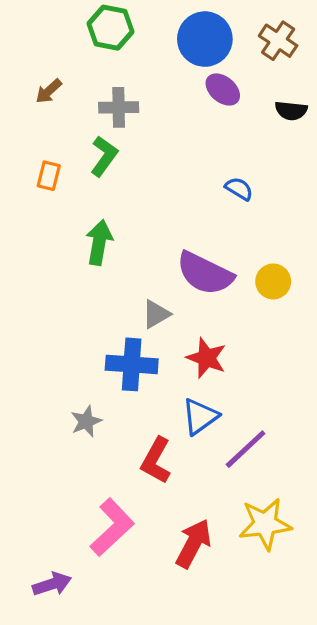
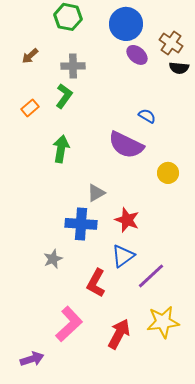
brown cross: (278, 41) -> (171, 43), moved
orange rectangle: (49, 176) -> (30, 108), turned 36
purple semicircle: (205, 273) -> (126, 145), moved

